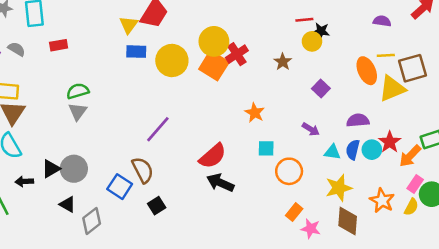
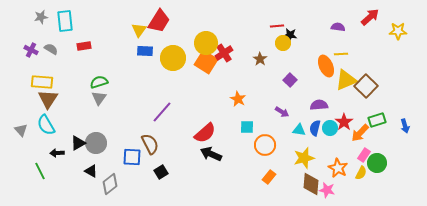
brown square: (413, 68) -> (366, 86), moved, turned -30
blue square: (120, 187) -> (132, 157), turned -30
pink star: (311, 229) -> (327, 190), moved

